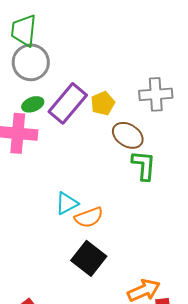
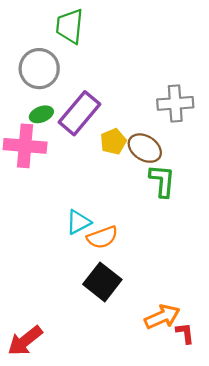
green trapezoid: (24, 30) -> (70, 26), moved
yellow pentagon: (103, 103) -> (113, 142), moved

